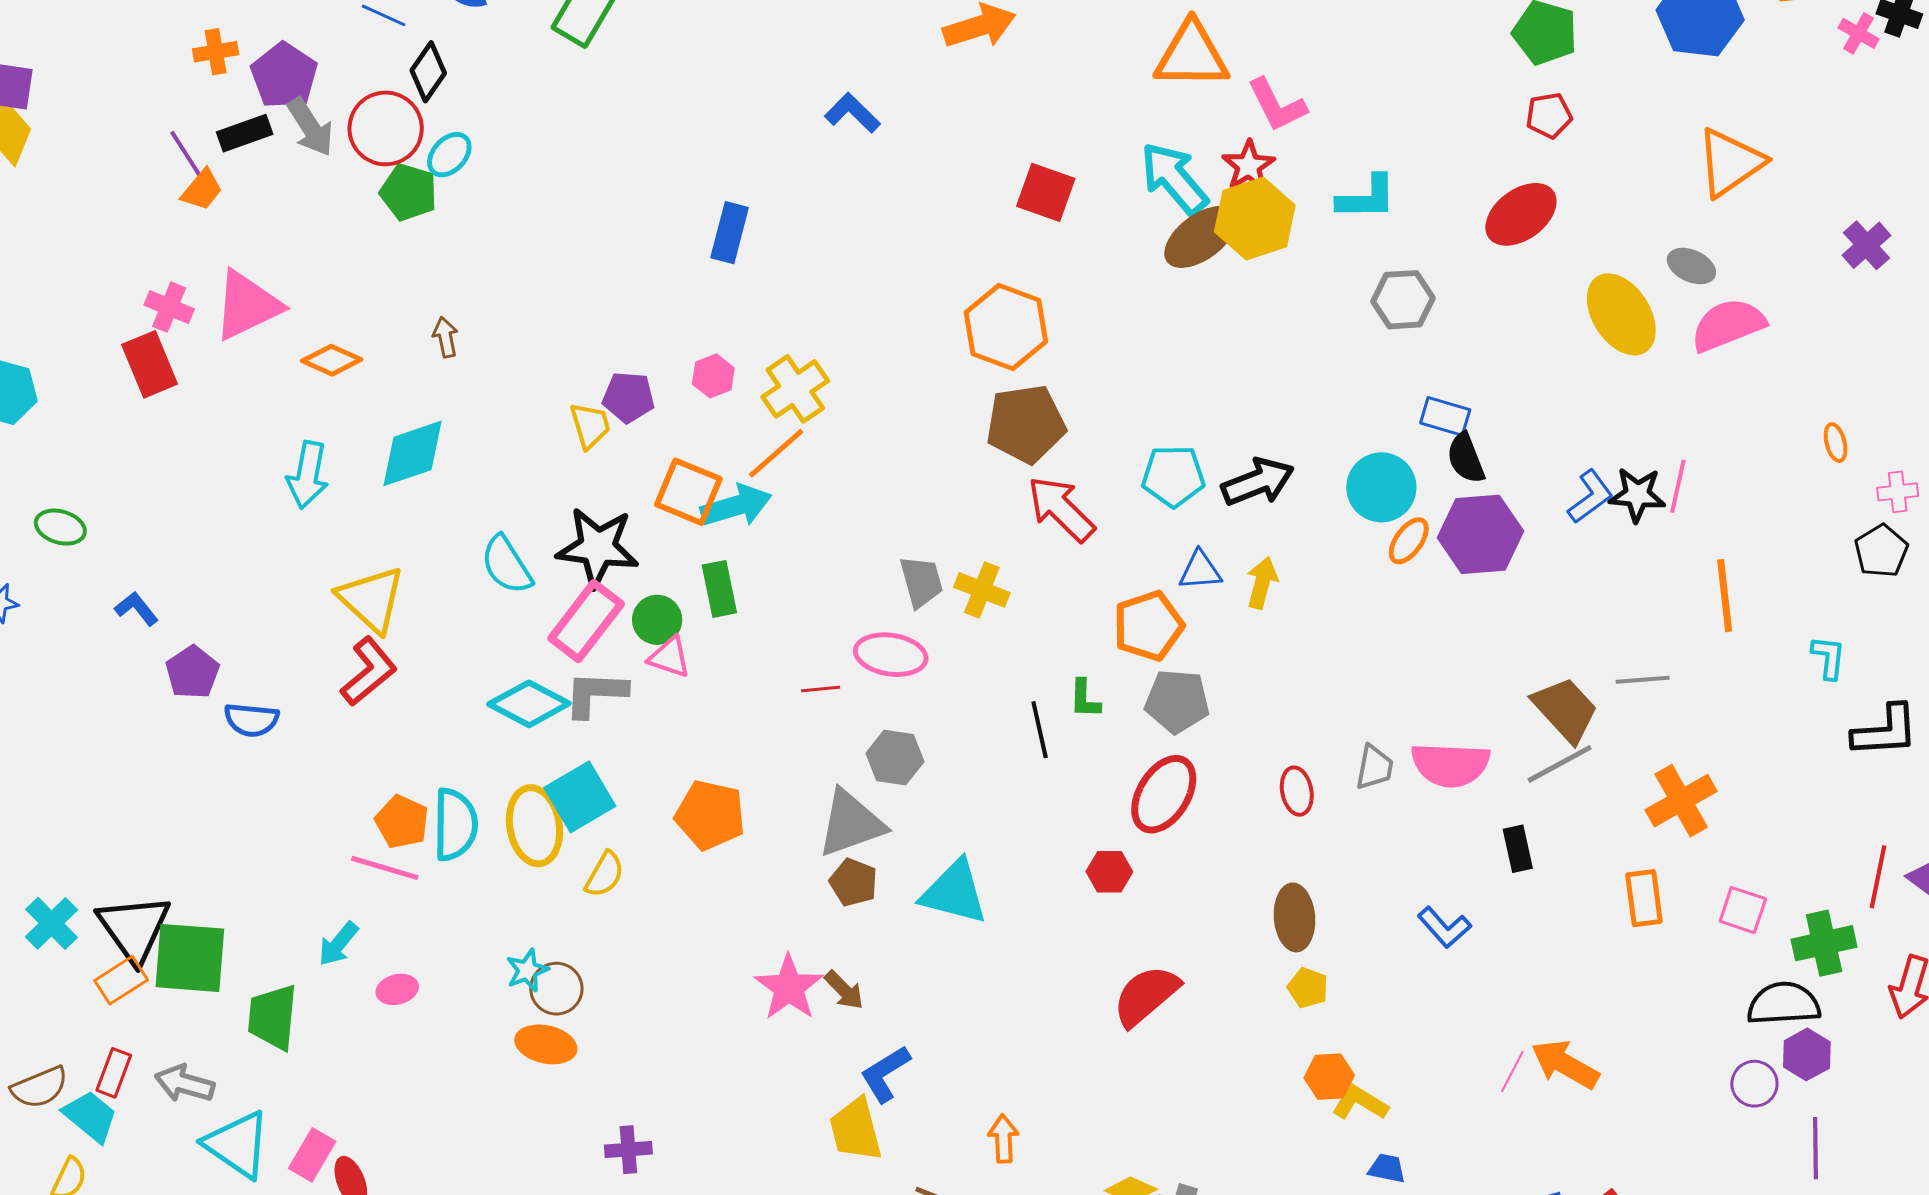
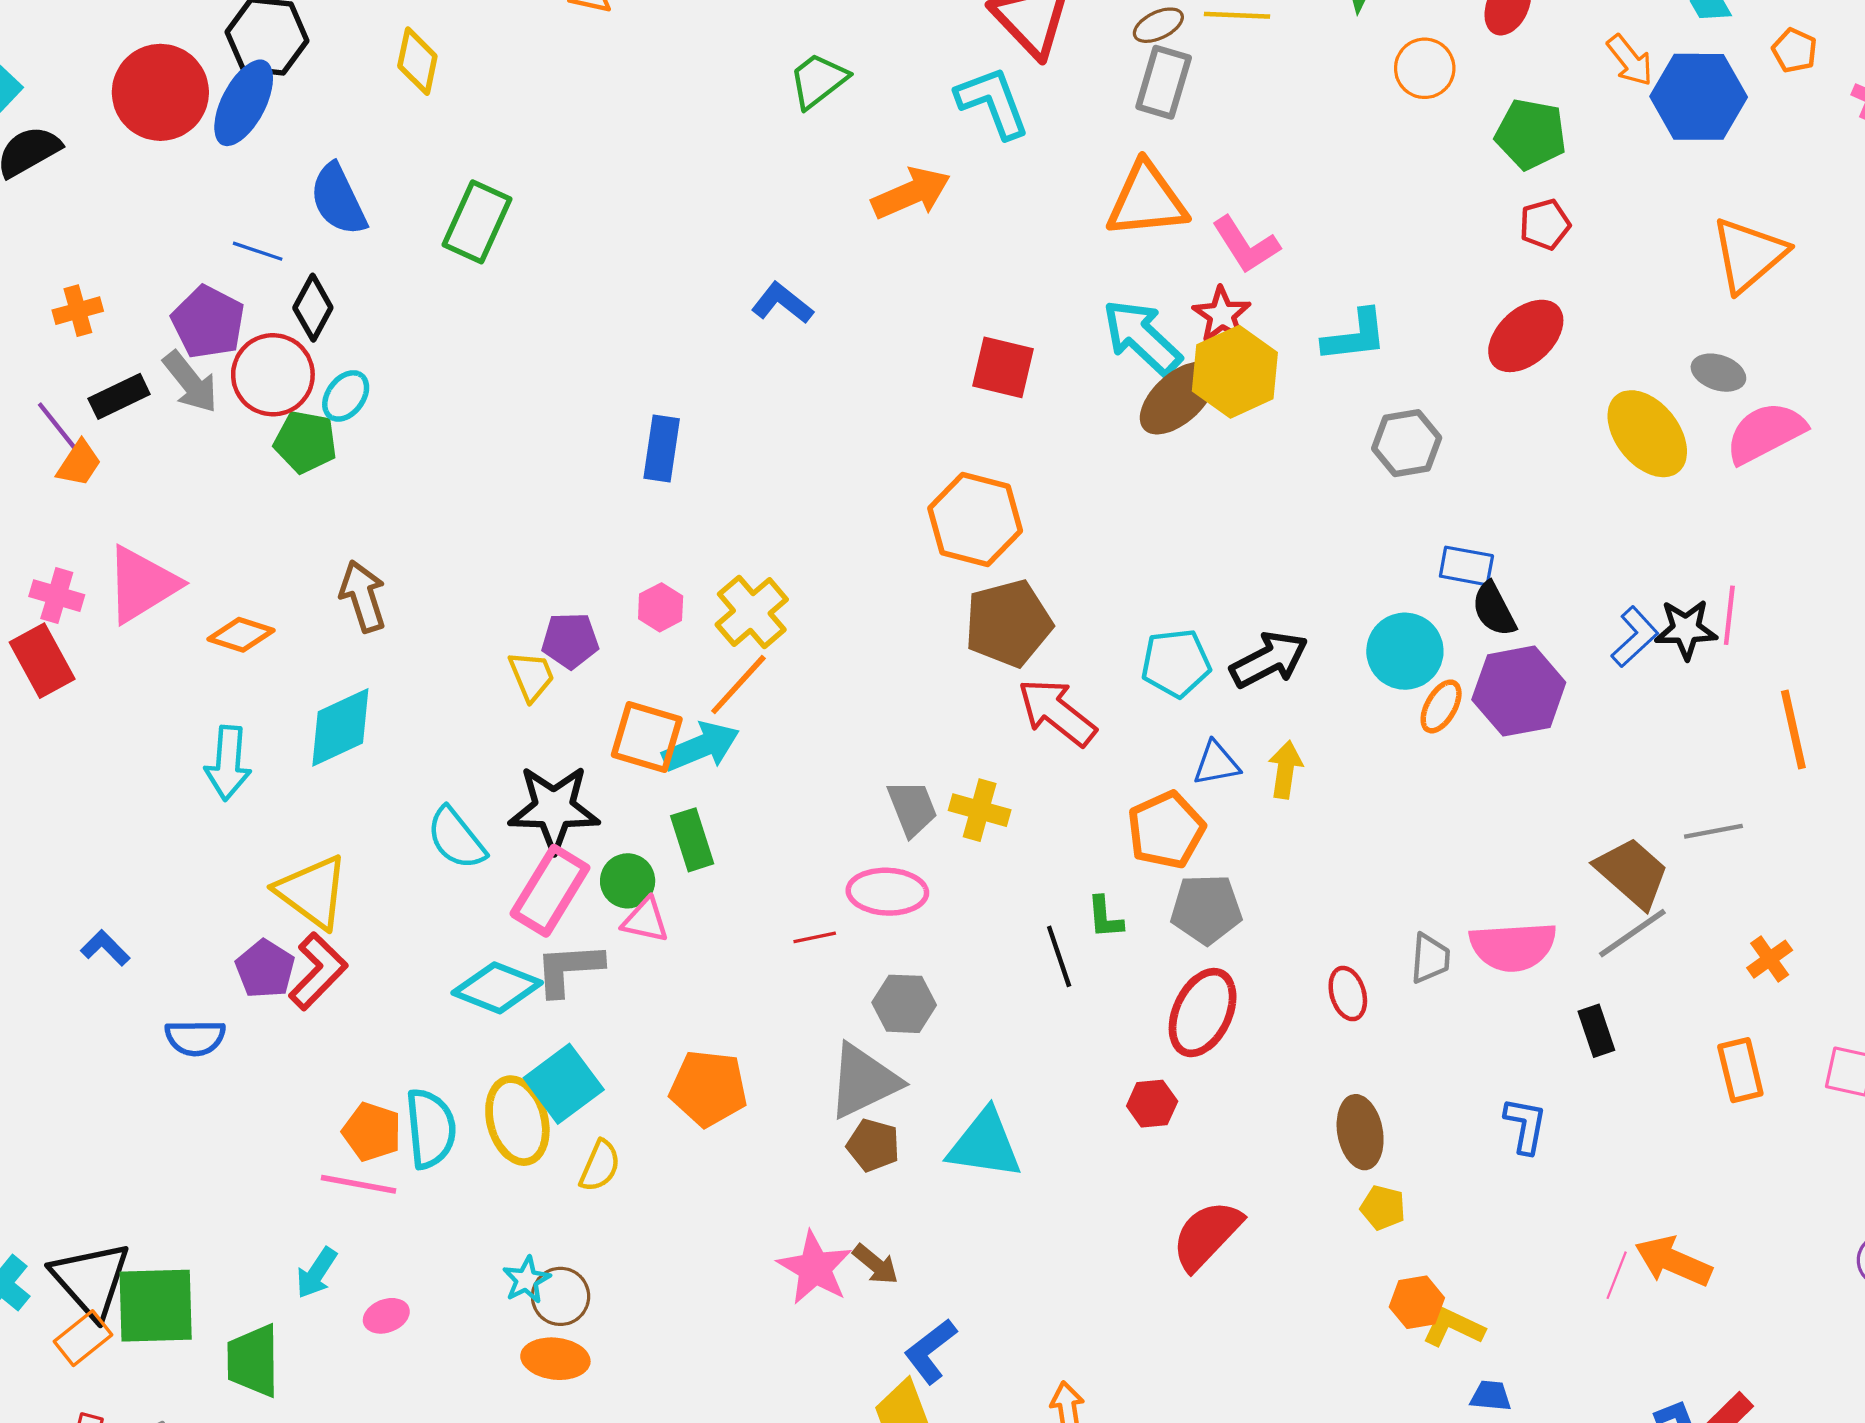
purple pentagon: (284, 76) -> (208, 322), moved
brown arrow: (445, 337) -> (363, 596), size x1.6
blue L-shape: (136, 609) -> (105, 948), moved
purple pentagon: (192, 672) -> (265, 969), moved
orange cross: (1681, 801) -> (1770, 959), size x0.6
blue L-shape: (1444, 927) -> (1525, 1125), turned -122

